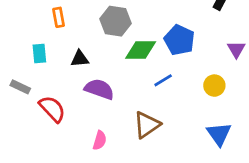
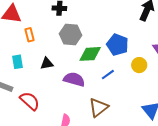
yellow circle: (214, 86) -> (139, 65), moved
purple semicircle: (99, 89) -> (74, 79), moved

